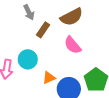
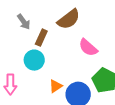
pink semicircle: (73, 45) -> (88, 48), moved
cyan circle: (28, 59) -> (34, 60), moved

